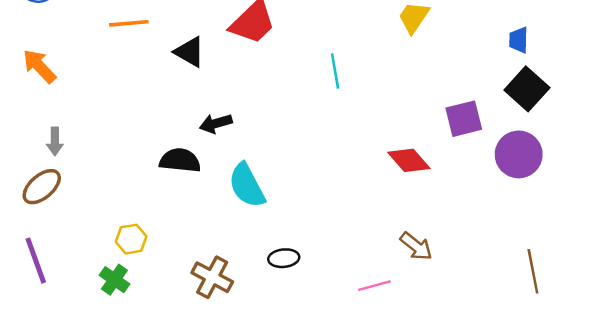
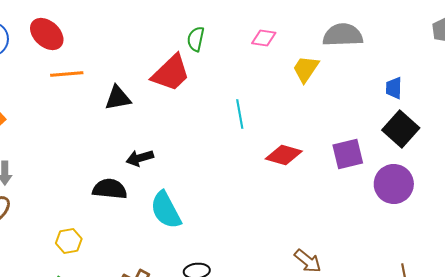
black triangle: (190, 52) -> (118, 98), turned -40
red diamond: (409, 160) -> (284, 155), moved, turned -33
yellow hexagon: (131, 239) -> (69, 241), moved

